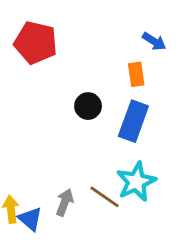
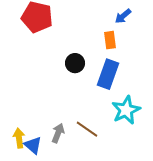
blue arrow: (154, 41) -> (123, 16), turned 108
cyan star: (136, 182) -> (126, 110), moved

